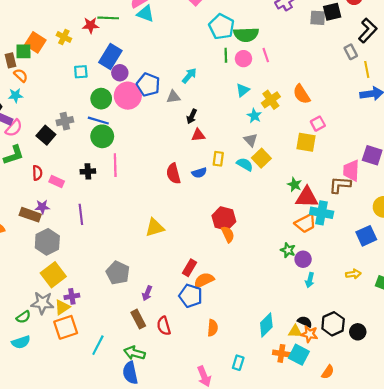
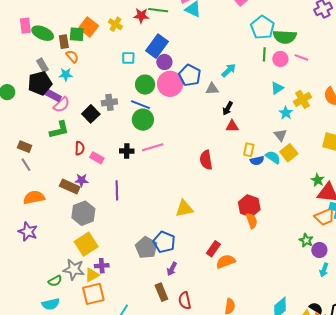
pink line: (266, 55) -> (301, 57), turned -56
pink line: (115, 165) -> (153, 147), turned 70
blue semicircle: (199, 173) -> (257, 161), moved
blue pentagon: (191, 296) -> (164, 242), moved

